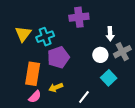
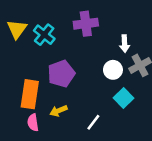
yellow triangle: (23, 34) -> (17, 29), moved
cyan cross: (45, 37) -> (44, 35), moved, turned -30
pink semicircle: (35, 97) -> (33, 123), turned 128

